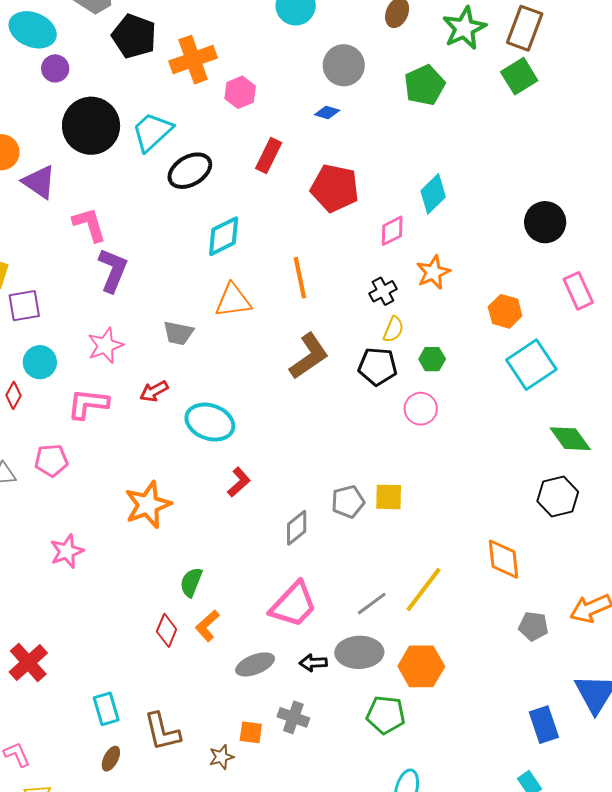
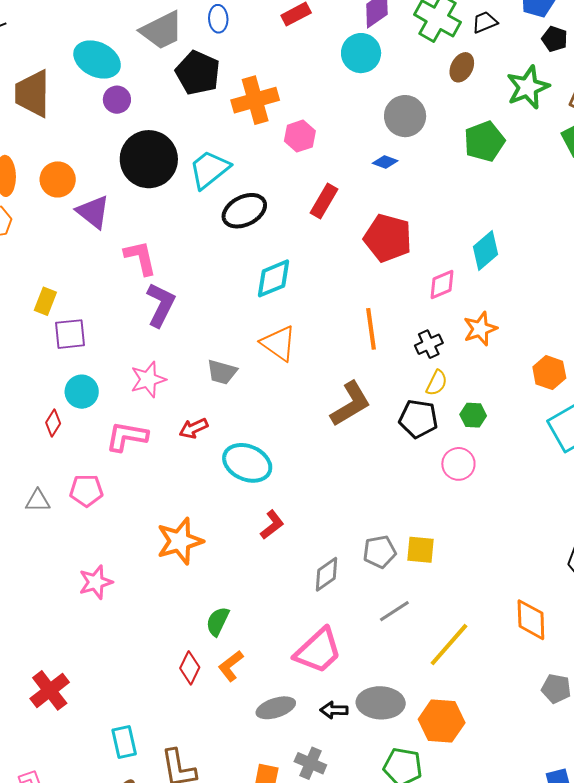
orange line: (300, 278) -> (371, 329), moved
orange triangle: (233, 301) -> (279, 343), turned 39
gray line: (372, 604) -> (394, 611), moved

